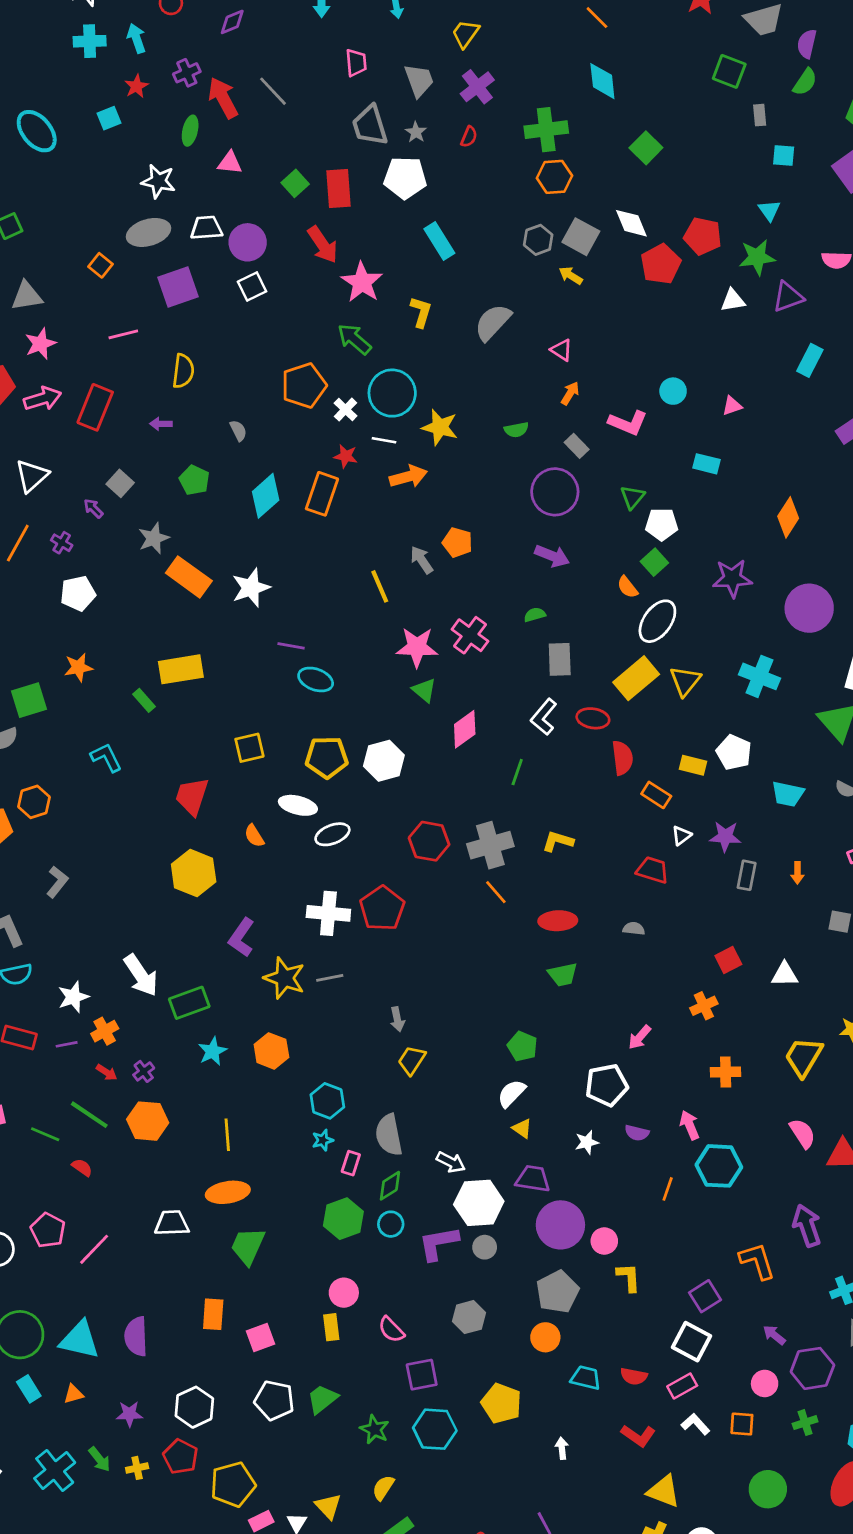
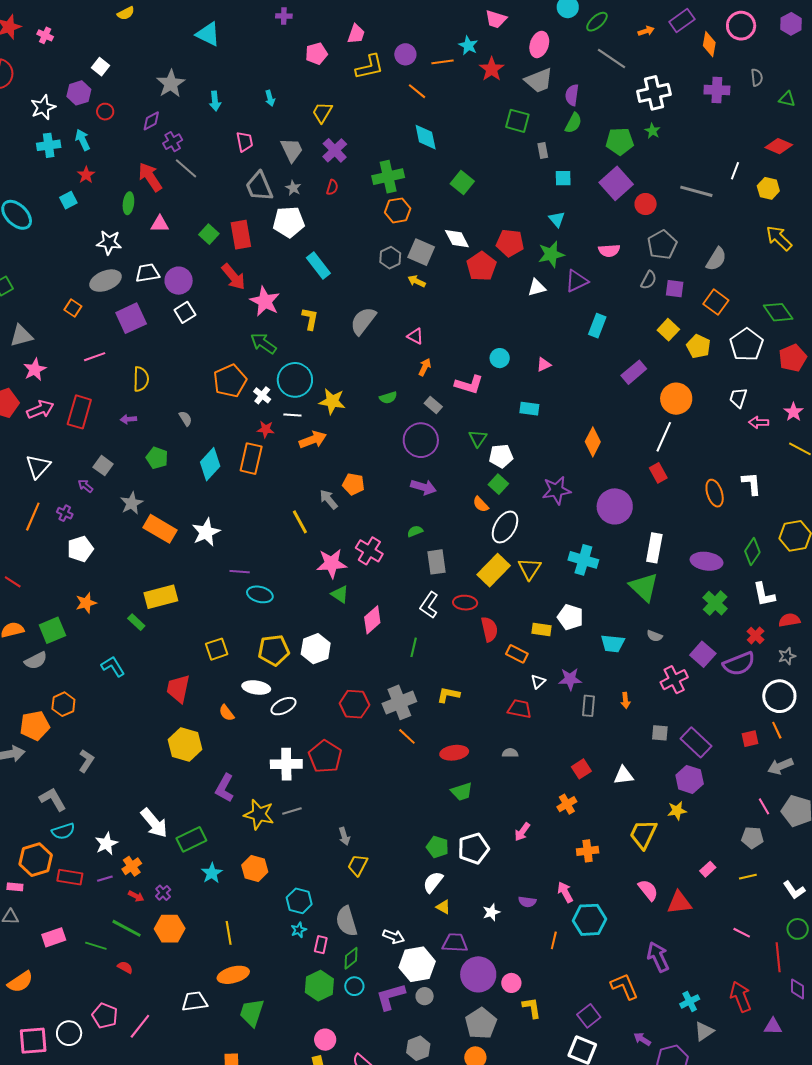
purple cross: (187, 73) -> (173, 142), moved
white pentagon: (607, 1085) -> (473, 848), moved

